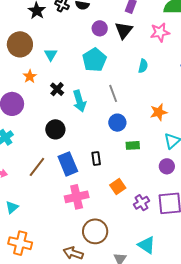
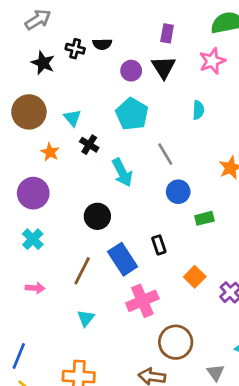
black cross: (57, 89) -> (89, 145), moved
cyan triangle: (12, 207) -> (86, 318), moved

